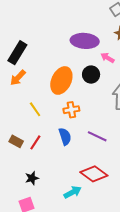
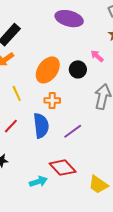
purple ellipse: (85, 41) -> (69, 19), moved
purple line: (97, 136) -> (73, 131), turned -72
blue semicircle: (65, 137) -> (41, 126), size x1.4

